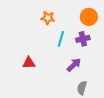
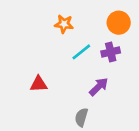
cyan line: (61, 39) -> (81, 52), turned 35
gray semicircle: (82, 88) -> (81, 117), moved

